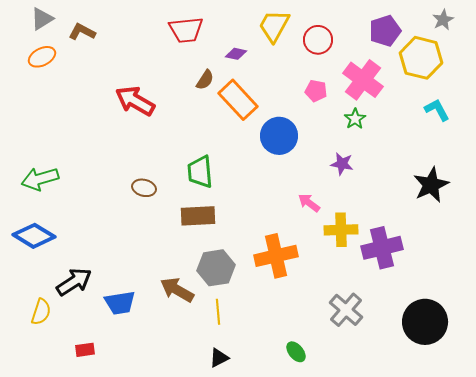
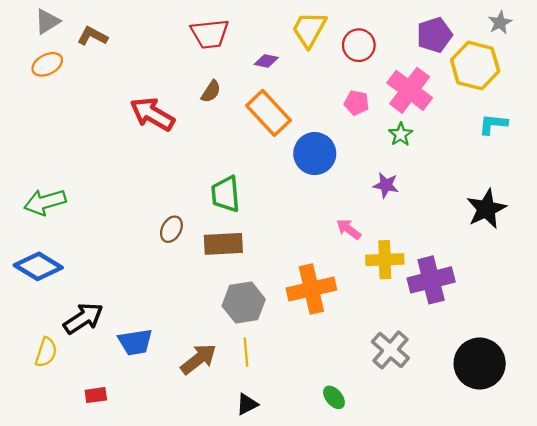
brown semicircle: (205, 80) -> (211, 91), moved
cyan L-shape: (437, 110) -> (493, 124), turned -56
brown ellipse: (144, 188) -> (171, 229), moved, turned -75
brown arrow: (177, 290) -> (199, 359), moved, turned 112

